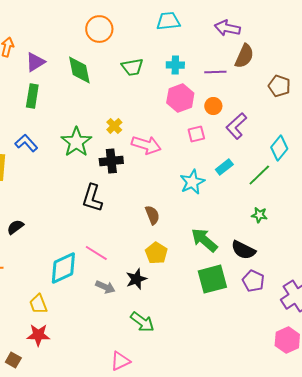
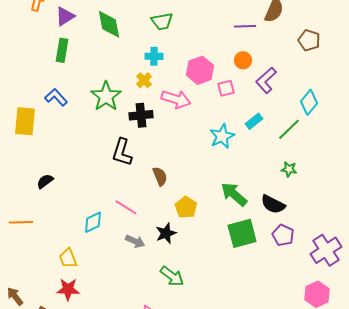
cyan cross: (175, 65) -> (154, 56), moved
pink hexagon: (180, 98) -> (200, 70), moved
brown semicircle: (152, 215) -> (160, 176), moved
cyan diamond: (63, 268) -> (93, 222), size x0.7

